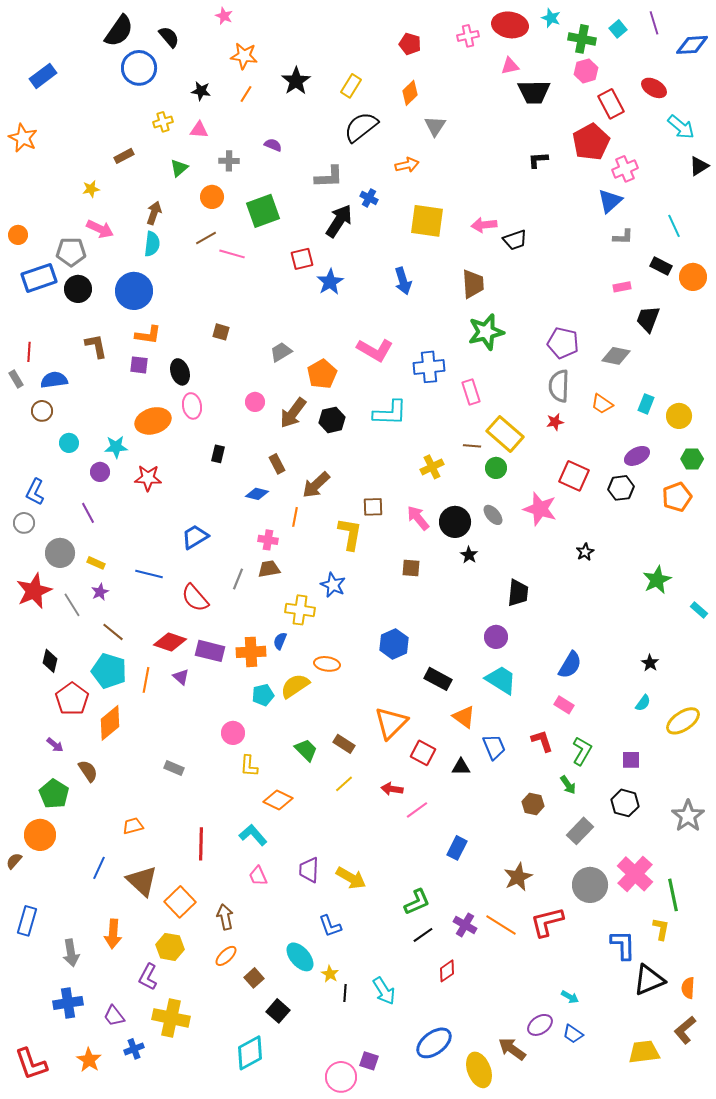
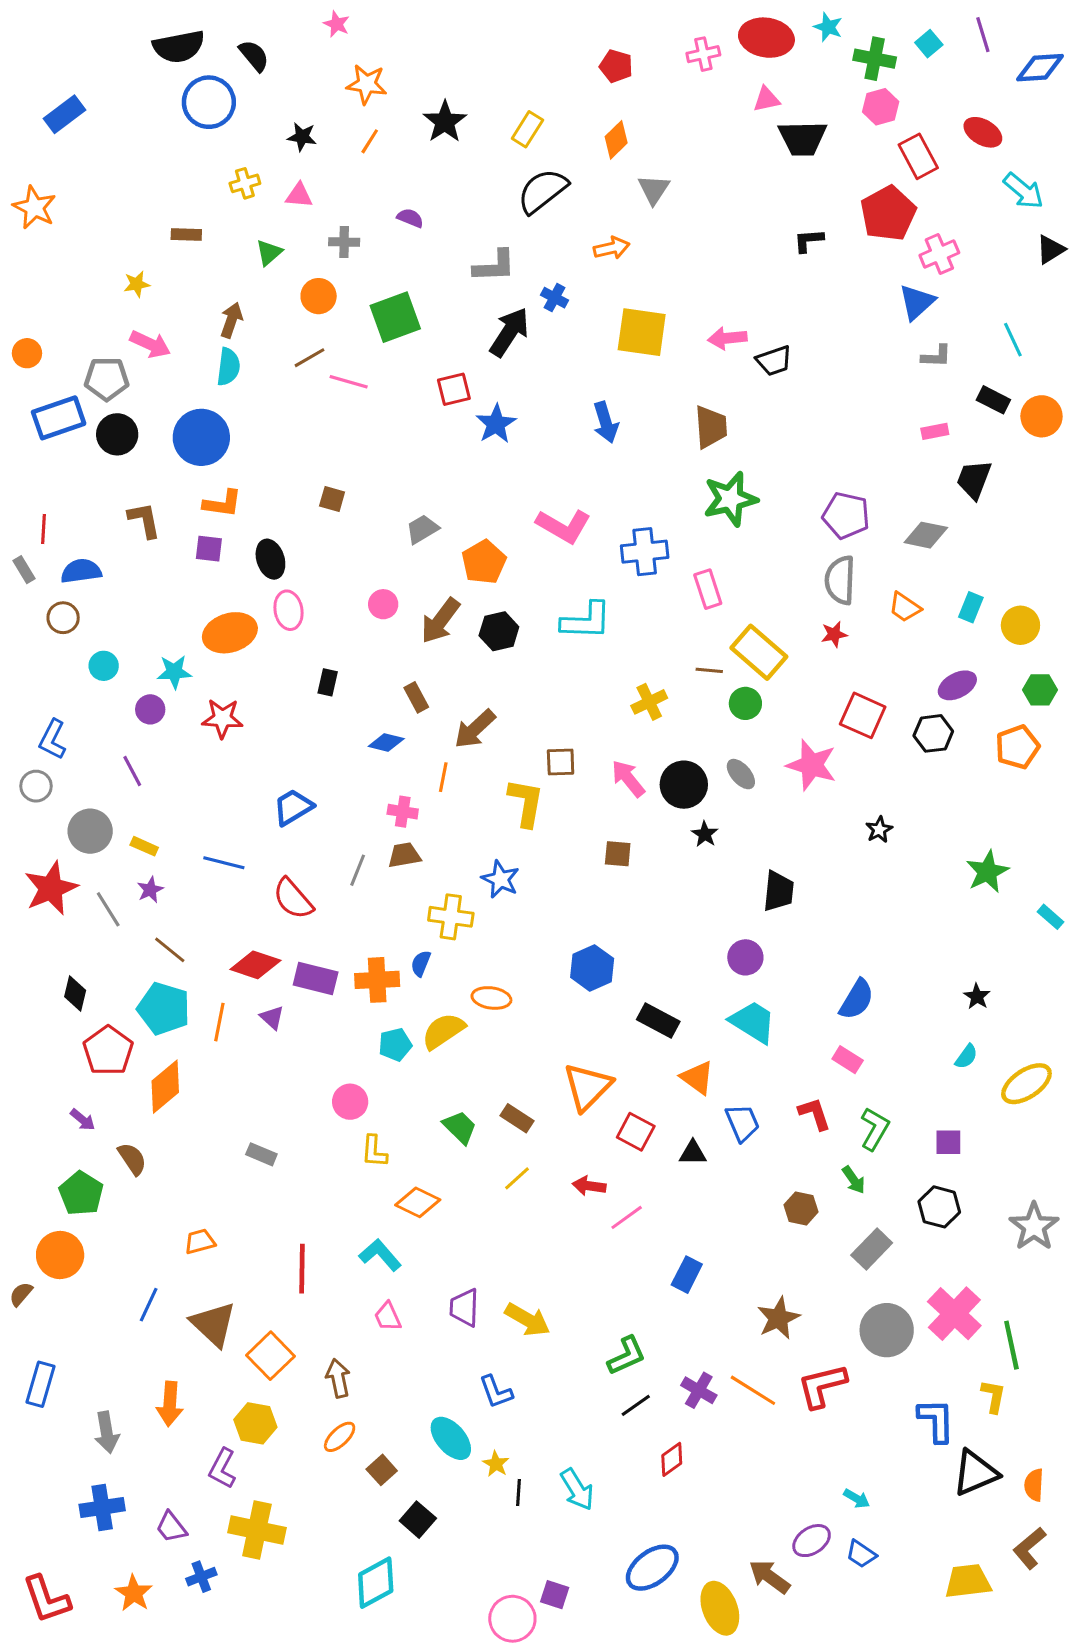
black semicircle: (119, 31) -> (179, 47), turned 44
brown rectangle: (124, 156) -> (186, 234), turned 30

